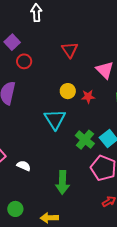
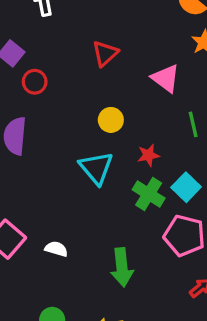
red triangle: (70, 50) -> (105, 53), turned 30
red star: (88, 97) -> (148, 155), moved

